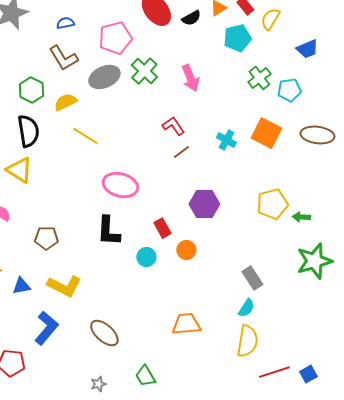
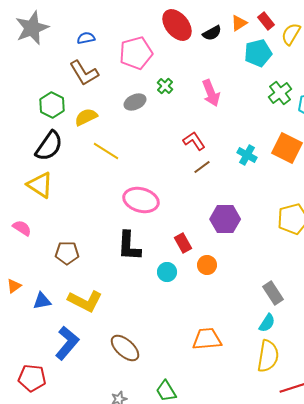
green cross: (144, 71) -> (165, 86), size x0.6
gray ellipse: (104, 77) -> (135, 102), moved, size x0.7
black semicircle: (28, 131) -> (49, 146), turned 44

